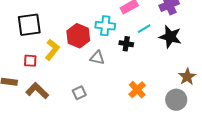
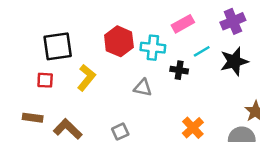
red hexagon: (78, 36) -> (119, 41), moved
black star: (170, 37) -> (234, 61), turned -30
red square: (30, 61) -> (45, 80), moved

